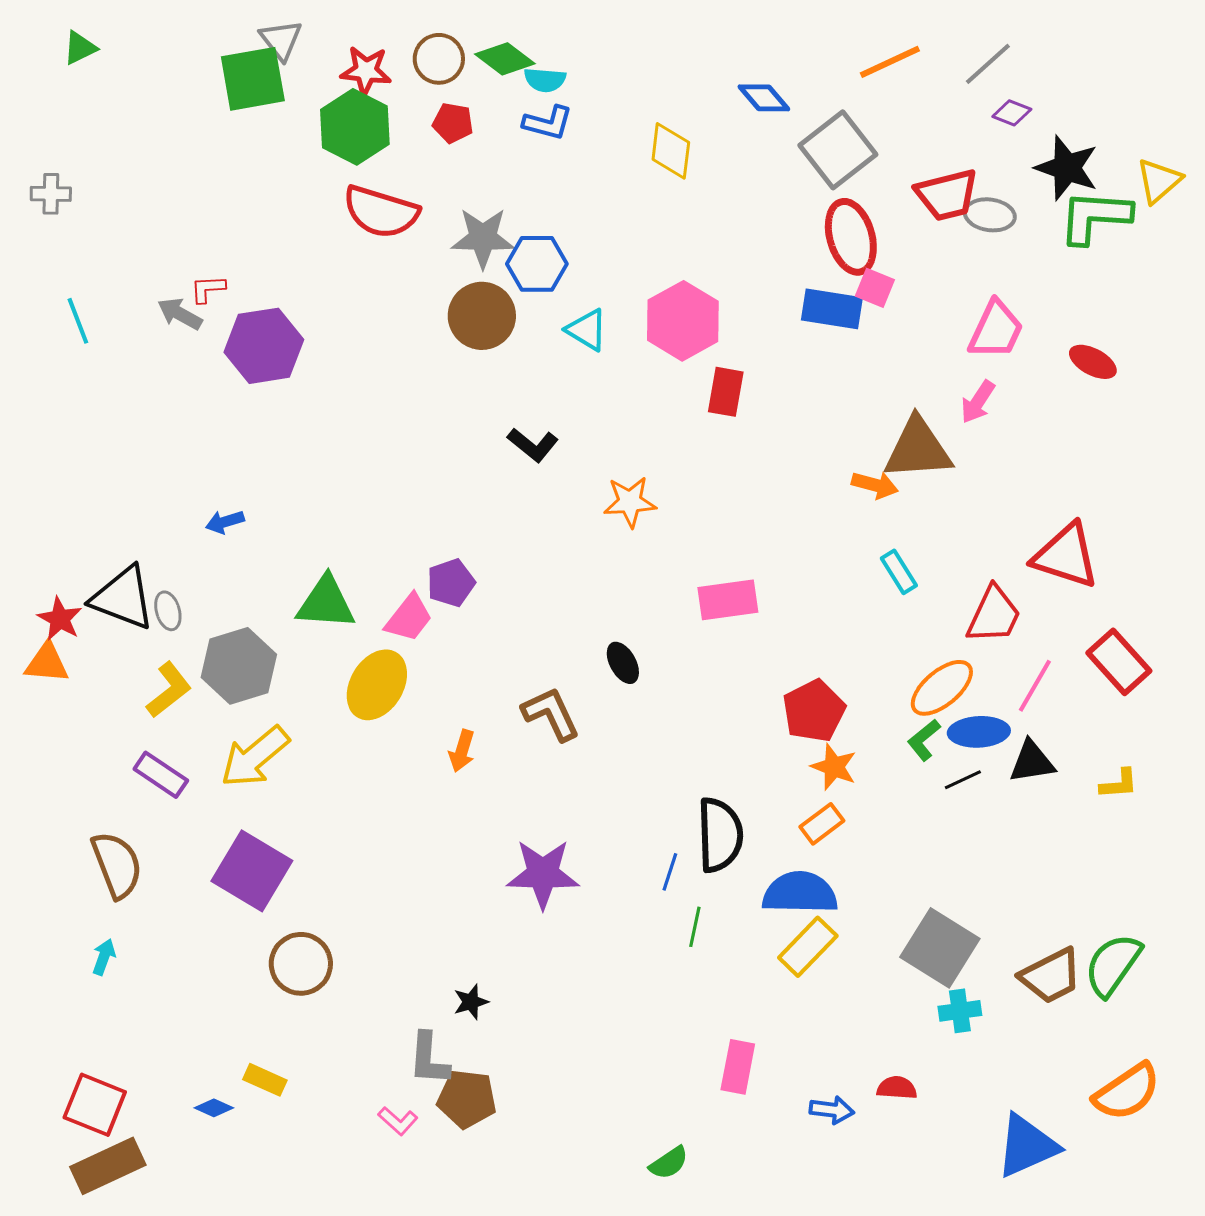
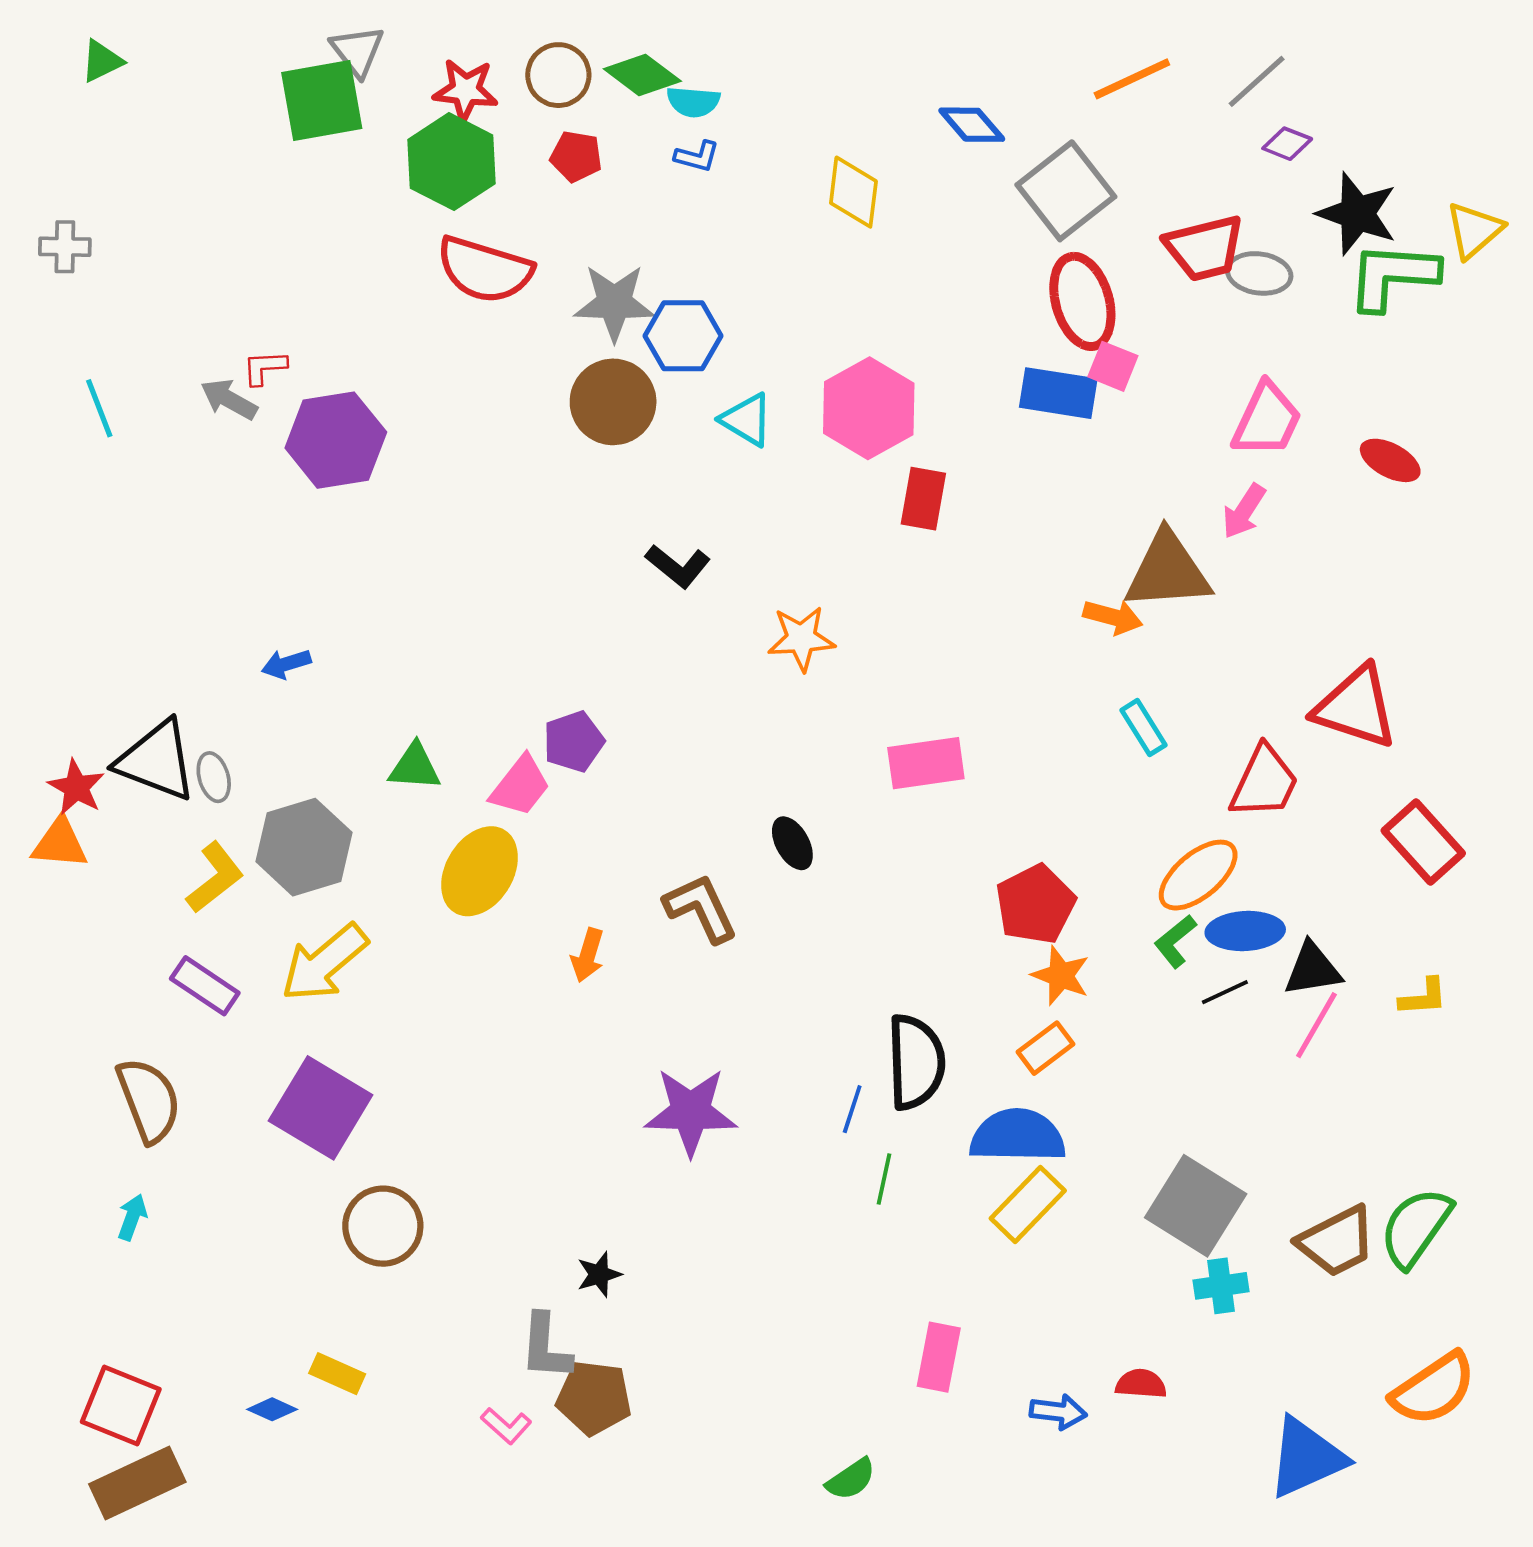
blue L-shape: (548, 123) -> (697, 156), size x0.7
green triangle: (326, 603) -> (415, 767), size x0.7
pink line: (1035, 686) -> (1316, 1025), moved

